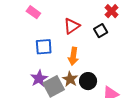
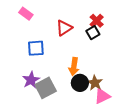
red cross: (112, 11) -> (97, 21), moved
orange arrow: (73, 56) -> (74, 66), moved
brown star: (70, 79) -> (95, 83), moved

